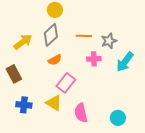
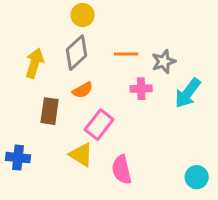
yellow arrow: (23, 42) -> (35, 63), turned -36
brown rectangle: (14, 74) -> (50, 111), moved, turned 36
blue cross: (24, 105) -> (18, 158), moved
cyan circle: (118, 118) -> (197, 177), moved

